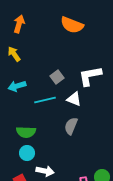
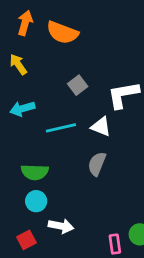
orange semicircle: (72, 25) -> (62, 33), moved
gray square: (57, 77) -> (78, 85), moved

